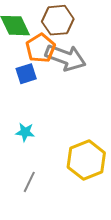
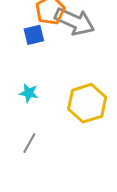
yellow hexagon: (86, 160) -> (87, 103), moved

